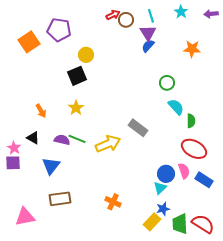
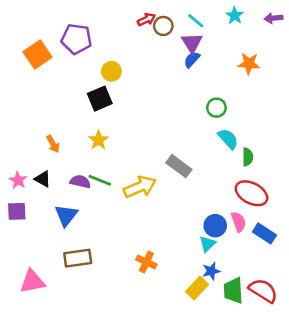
cyan line: (151, 16) -> (196, 21), turned -32
pink star: (14, 148) -> (18, 180), moved

